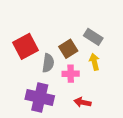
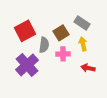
purple cross: (40, 97) -> (27, 65), moved, turned 35
red arrow: (83, 102) -> (88, 68), moved

